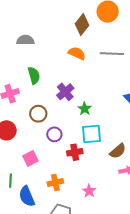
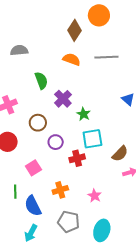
green semicircle: (34, 75) -> (41, 81), moved

